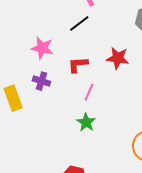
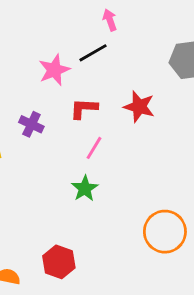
pink star: (42, 48) -> (54, 70), moved, turned 30

